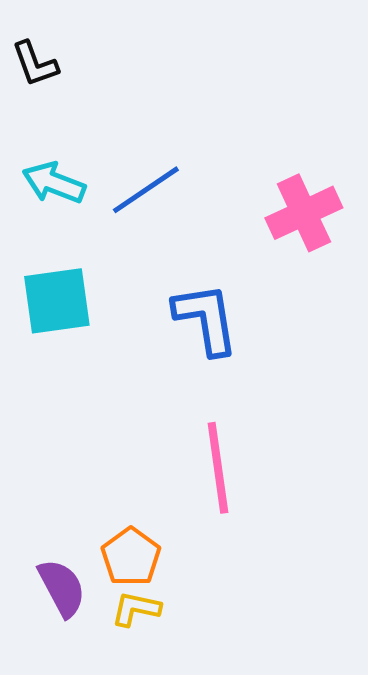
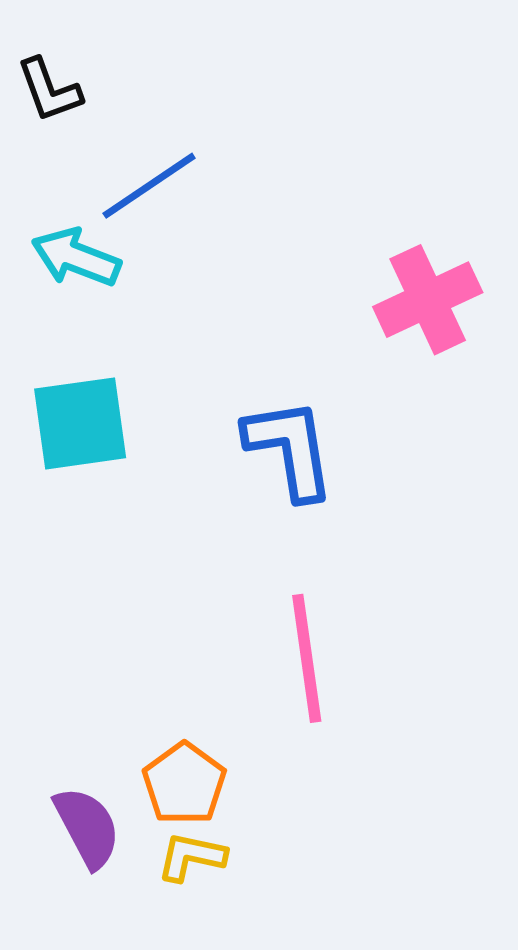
blue line: (146, 190) -> (149, 186), moved

